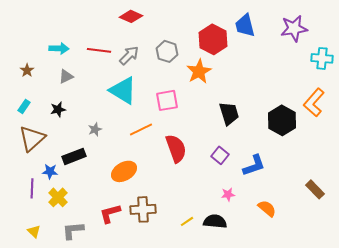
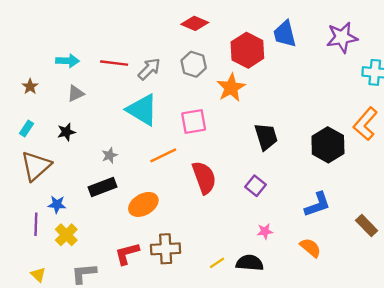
red diamond: (131, 16) -> (195, 23), moved
black rectangle: (74, 156) -> (102, 187), moved
blue L-shape: (254, 165) -> (317, 204), moved

